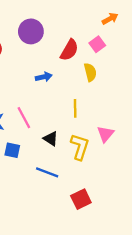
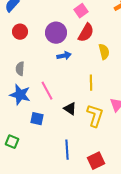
purple circle: (31, 31) -> (56, 33), moved
pink square: (97, 44) -> (81, 11), moved
blue line: (47, 172) -> (67, 150), moved, turned 66

